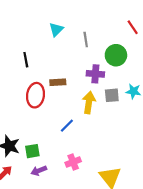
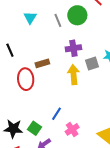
green circle: (116, 55) -> (77, 15), moved
blue line: (67, 126) -> (56, 114), moved
green square: (32, 151) -> (34, 128), turned -32

